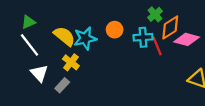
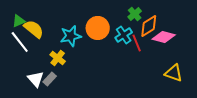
orange circle: (115, 30) -> (98, 28), size x1.5
yellow semicircle: (64, 36) -> (34, 29), moved
cyan cross: (143, 37) -> (124, 35), turned -30
white triangle: (39, 73) -> (36, 79), moved

